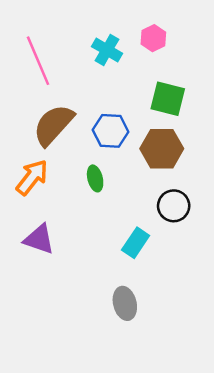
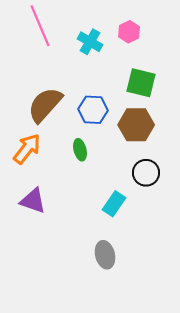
pink line: (38, 61) -> (40, 26), moved

